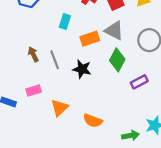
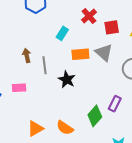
green diamond: (117, 60) -> (95, 116), moved
purple rectangle: (139, 82) -> (115, 104), turned -49
orange triangle: (60, 108) -> (35, 129), moved

